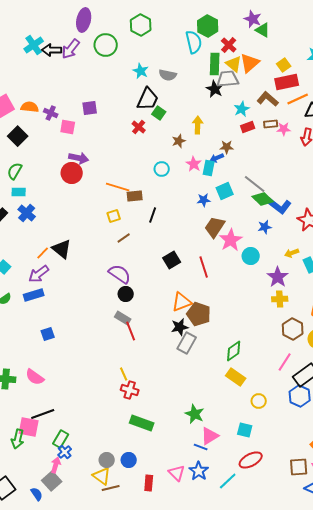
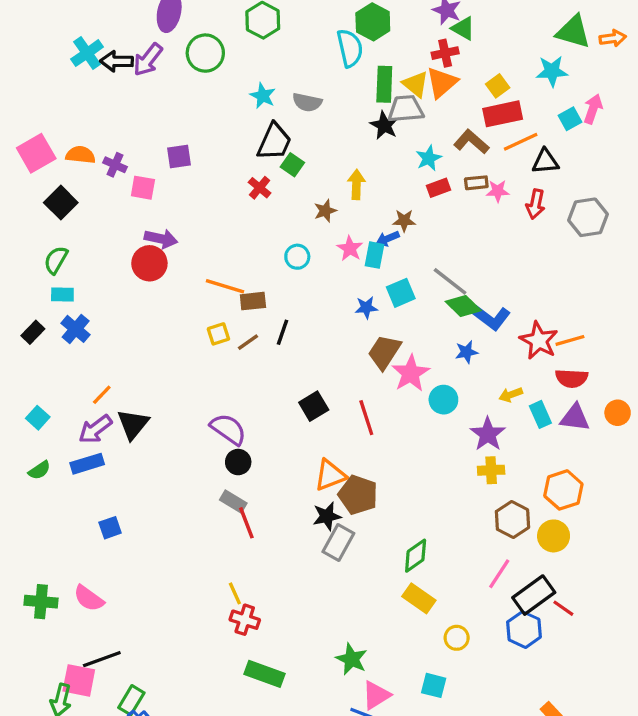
red cross: (229, 45) -> (445, 53), moved, turned 35
brown line: (124, 238) -> (248, 342), moved
black triangle: (62, 249) -> (133, 424), moved, turned 30

